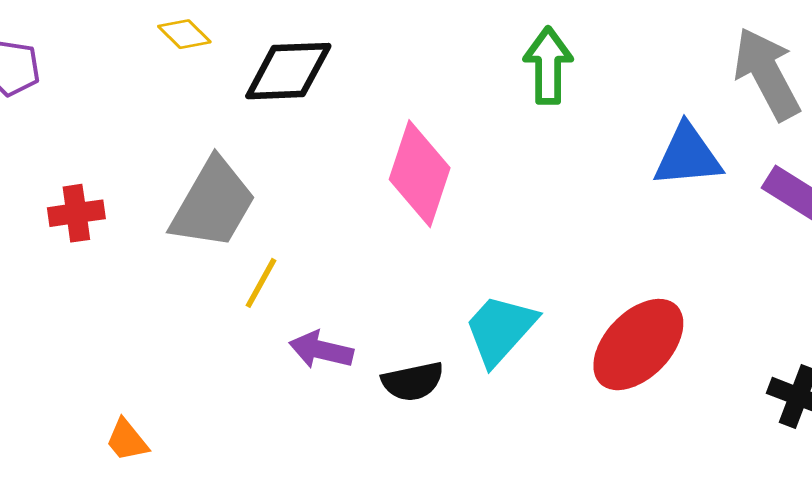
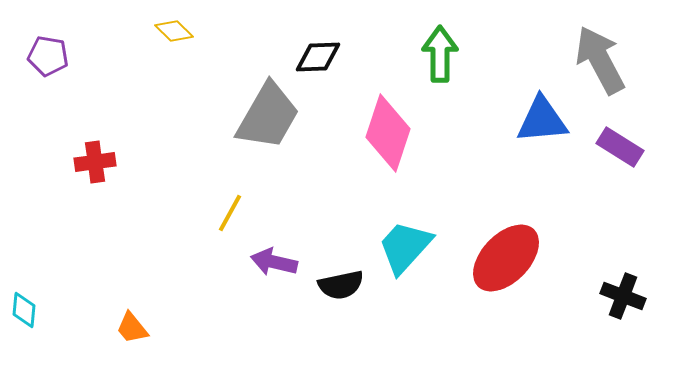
black diamond: (288, 71) -> (318, 57), moved, size x0.7
pink diamond: (420, 174) -> (388, 133), moved
gray trapezoid: (213, 204) -> (268, 116), moved

